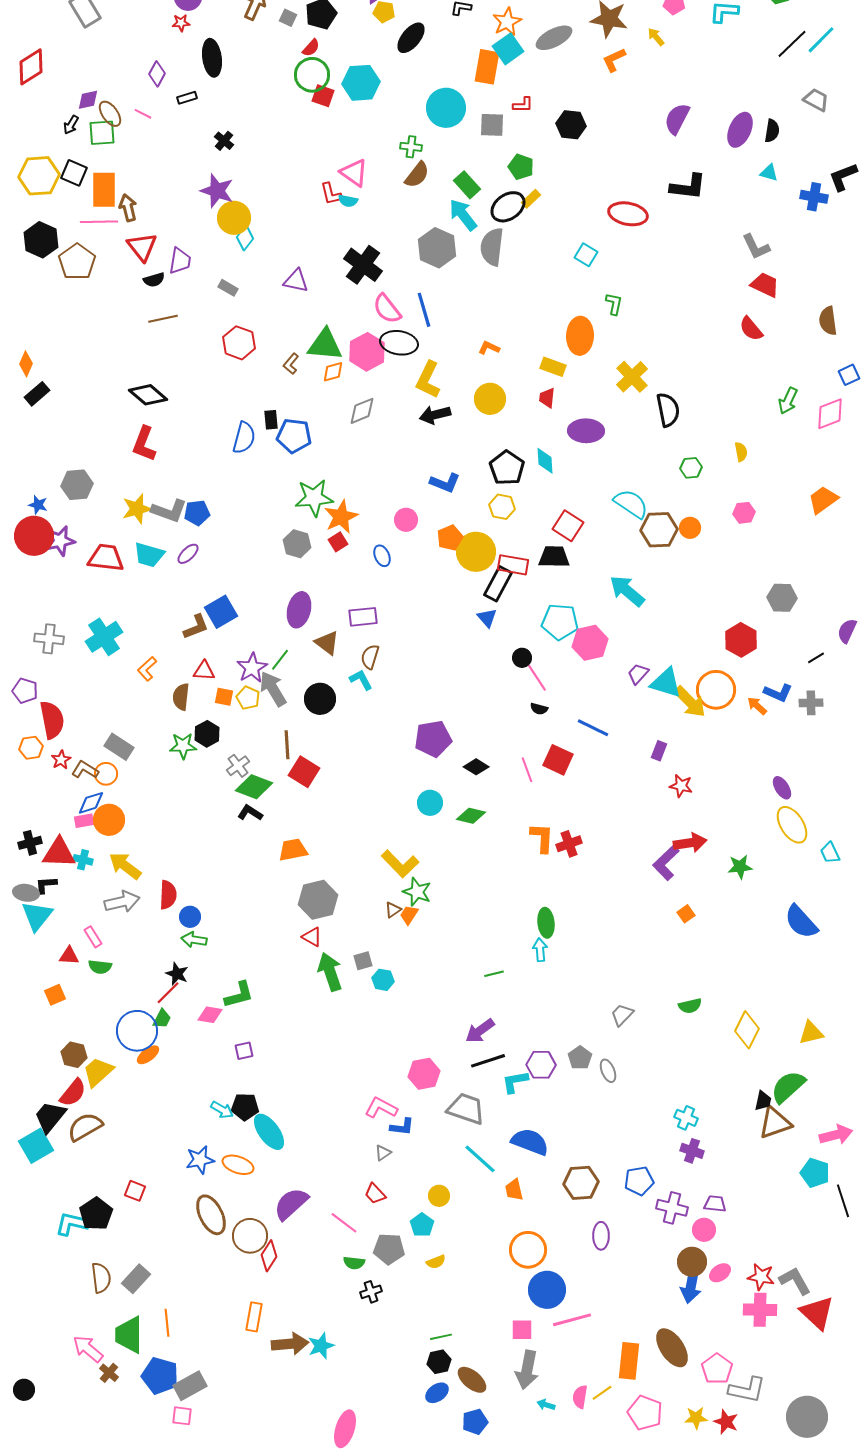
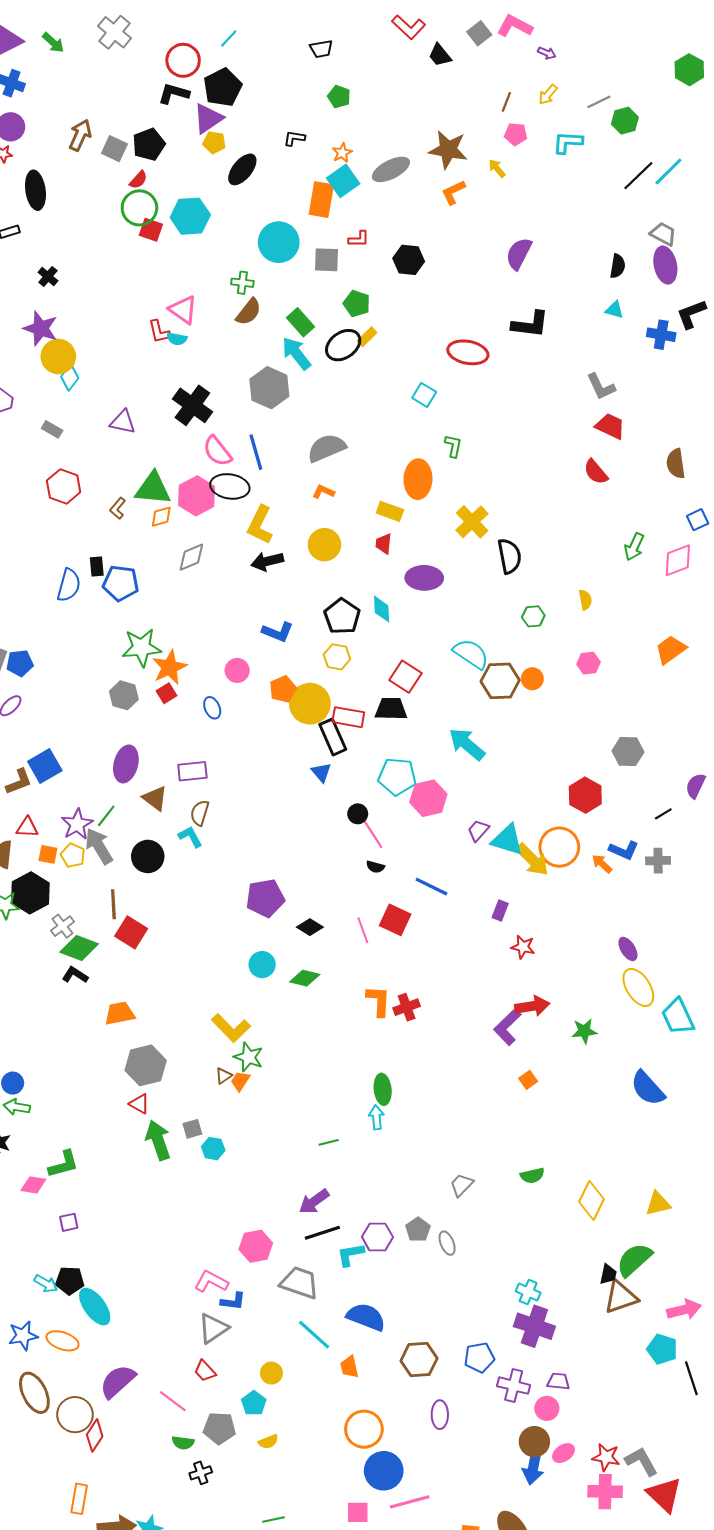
gray square: (288, 18) -> (114, 149), size x1.4
orange star: (507, 22) -> (342, 153), size x0.7
purple ellipse: (740, 130) -> (665, 265), moved, turned -36
gray semicircle: (492, 247) -> (327, 448), moved, turned 60
black rectangle: (498, 584) -> (333, 737), turned -52
black hexagon: (207, 734) -> (30, 893), size x1.5
cyan trapezoid: (830, 853) -> (678, 1017), size x1.6
purple cross: (692, 1151) -> (534, 1326), size x1.6
gray triangle: (383, 1153) -> (213, 1328), size x1.8

